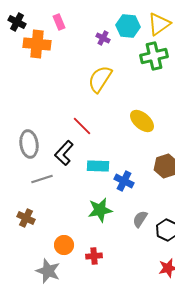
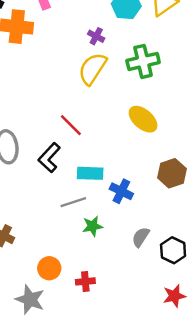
purple cross: (103, 38) -> (96, 36), moved
green cross: (154, 56) -> (143, 61), moved
gray line: (42, 179) -> (73, 202), moved
green star: (100, 210) -> (93, 226), size x0.7

